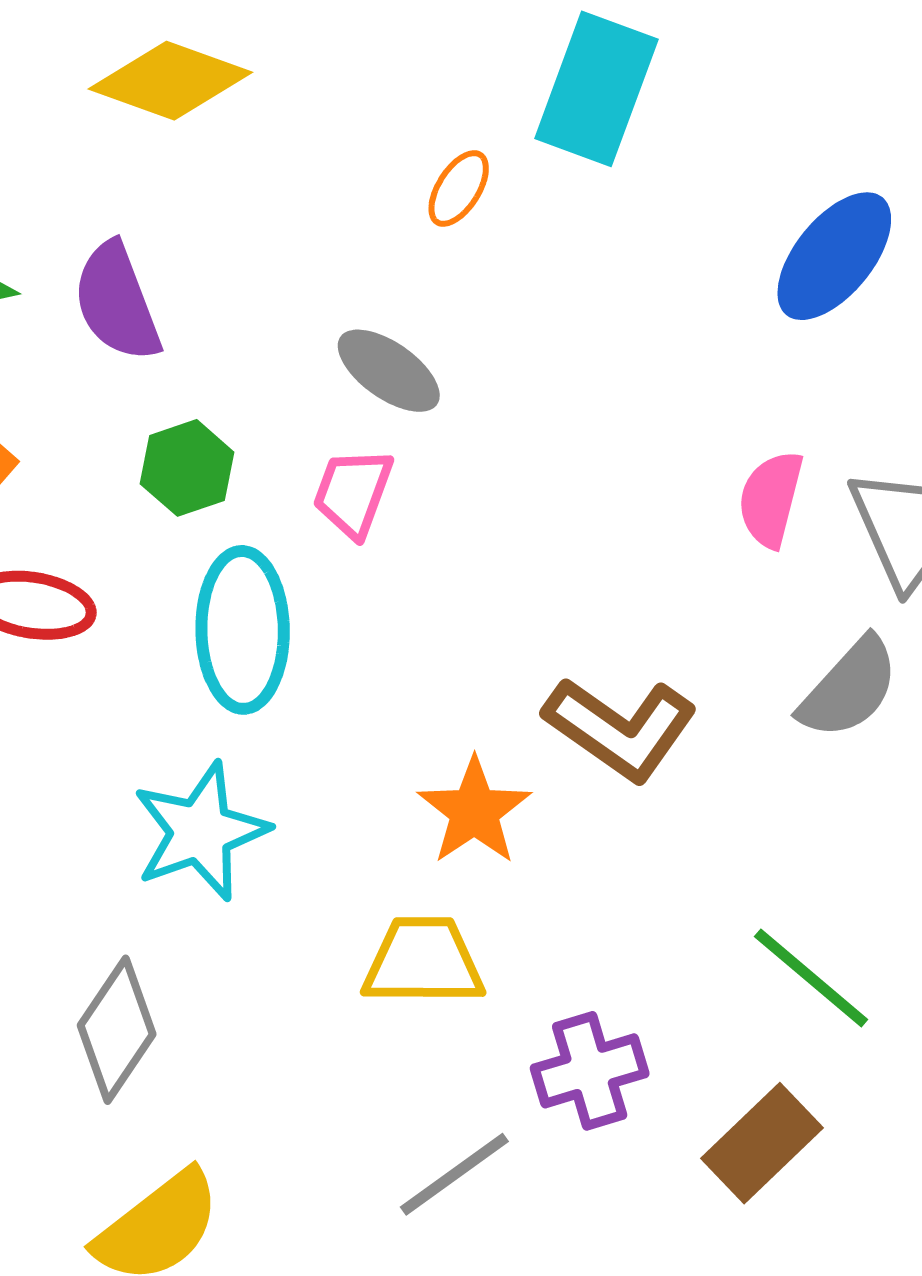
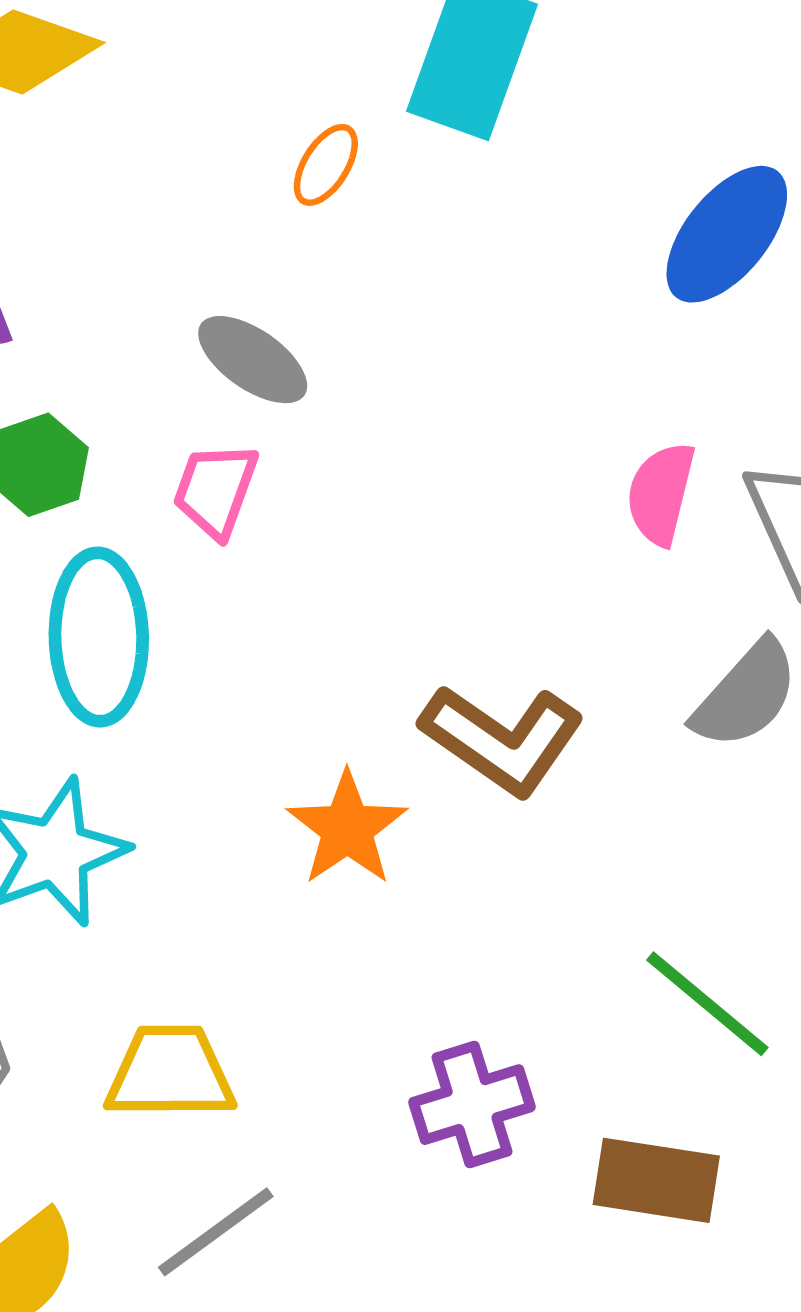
yellow trapezoid: (423, 961) -> (170, 1073), moved
brown rectangle: (762, 1143) -> (656, 1180), turned 53
gray line: (454, 1174) -> (216, 1232), moved

